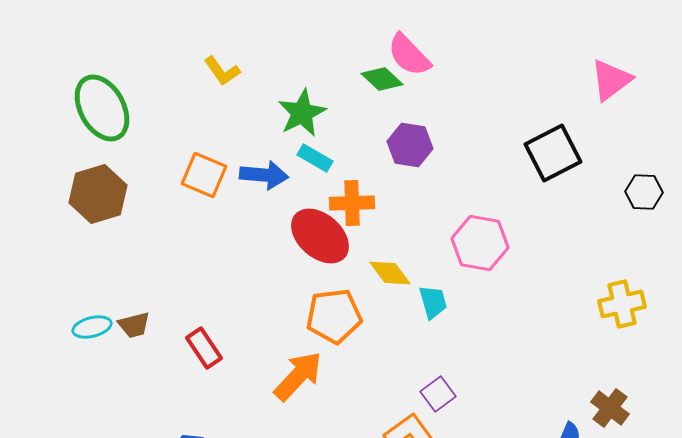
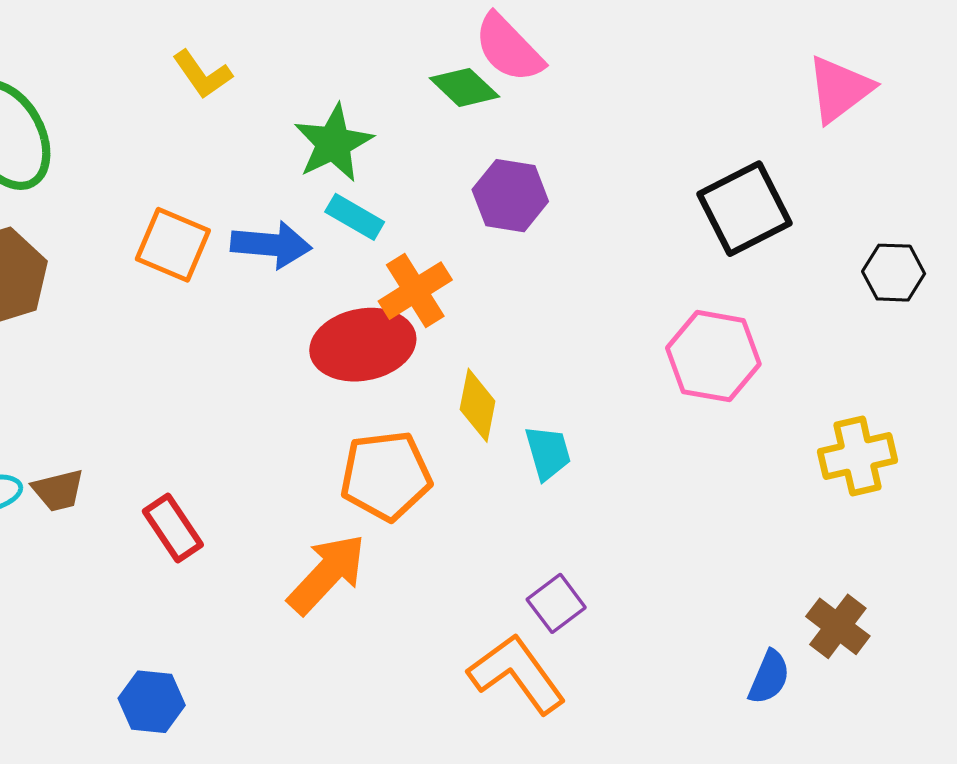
orange cross: (352, 203) -> (415, 291), turned -30
red ellipse: (320, 236) -> (363, 345), turned -52
pink hexagon: (480, 243) -> (713, 356), moved
yellow diamond: (390, 273) -> (478, 405), turned 48

